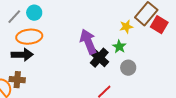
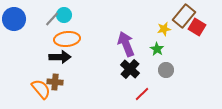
cyan circle: (34, 13) -> (64, 15), moved
black cross: (99, 58) -> (130, 69), moved

